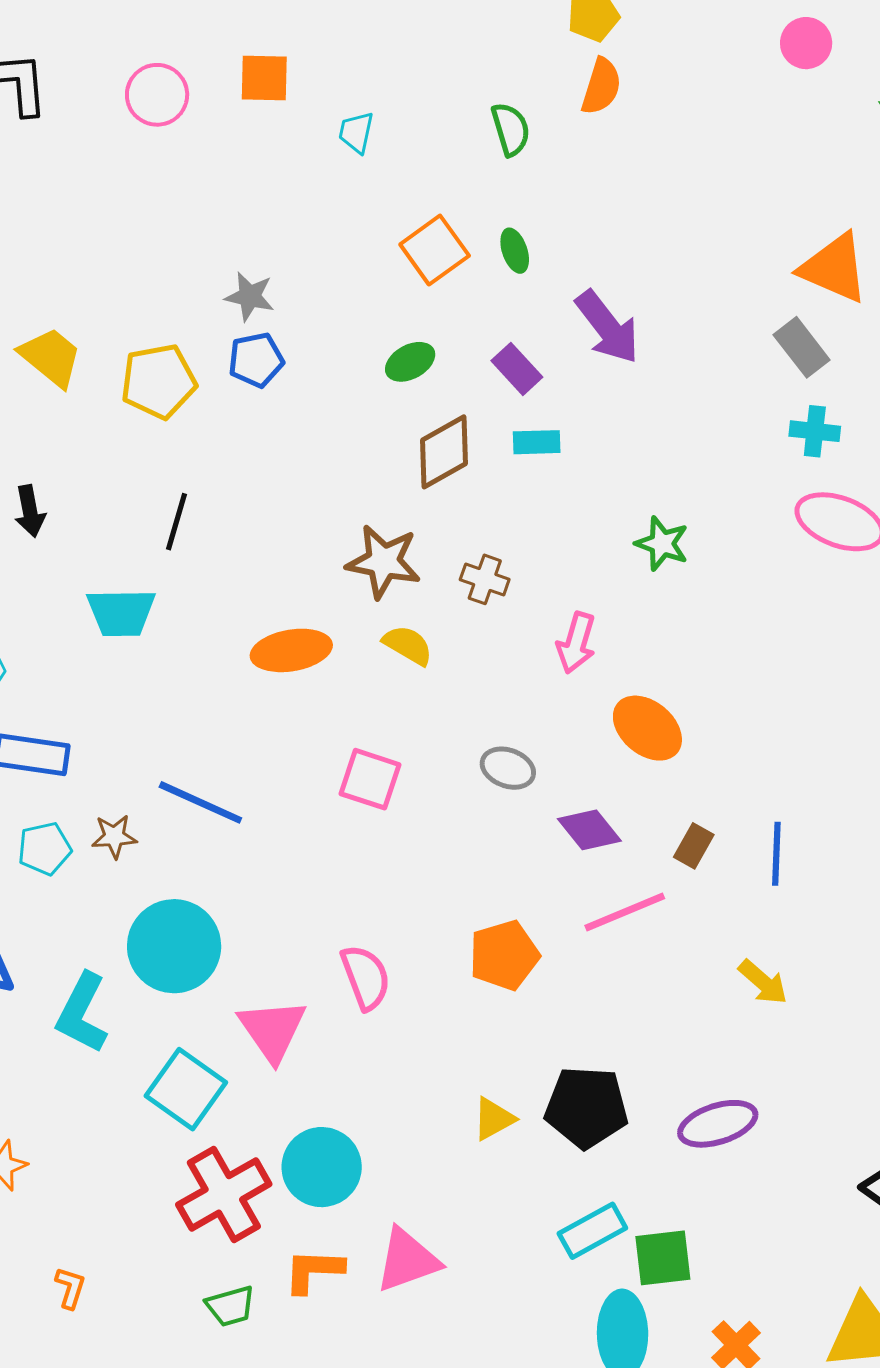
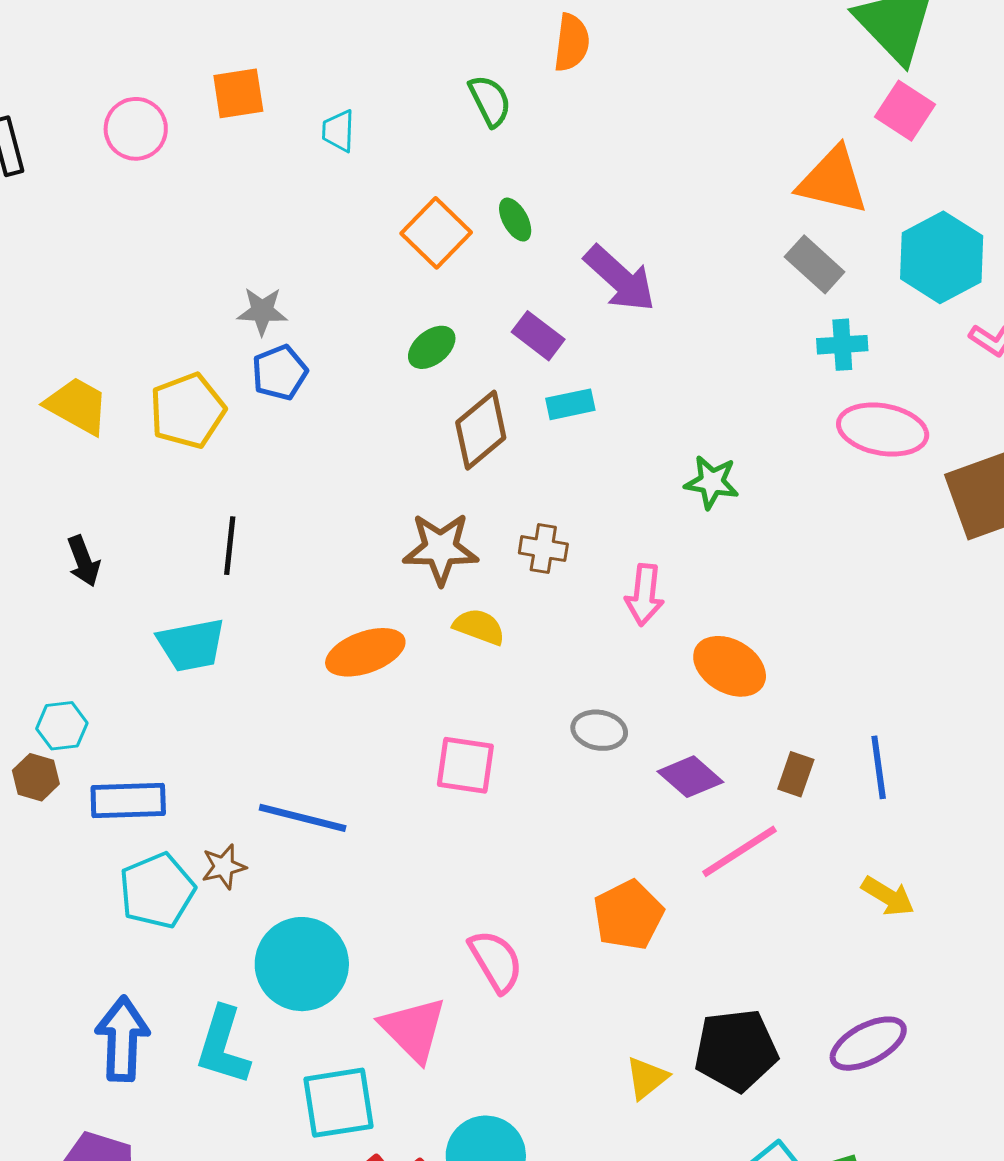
cyan pentagon: (44, 849) -> (157, 891), size x1.4
cyan square: (186, 1089) -> (338, 1103), turned -34

